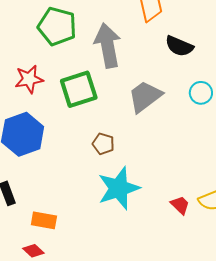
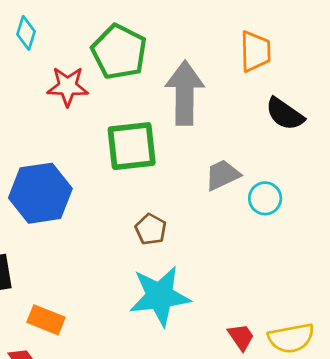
red star: (29, 79) -> (68, 86), moved
cyan circle: (201, 93) -> (265, 198), moved
gray trapezoid: (145, 96) -> (223, 175), size x0.7

